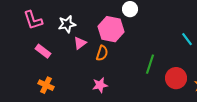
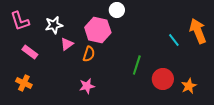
orange cross: (46, 85) -> (24, 83), moved

